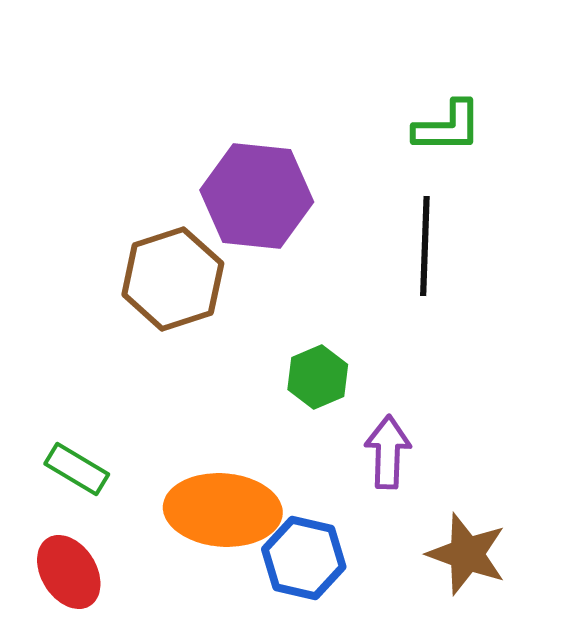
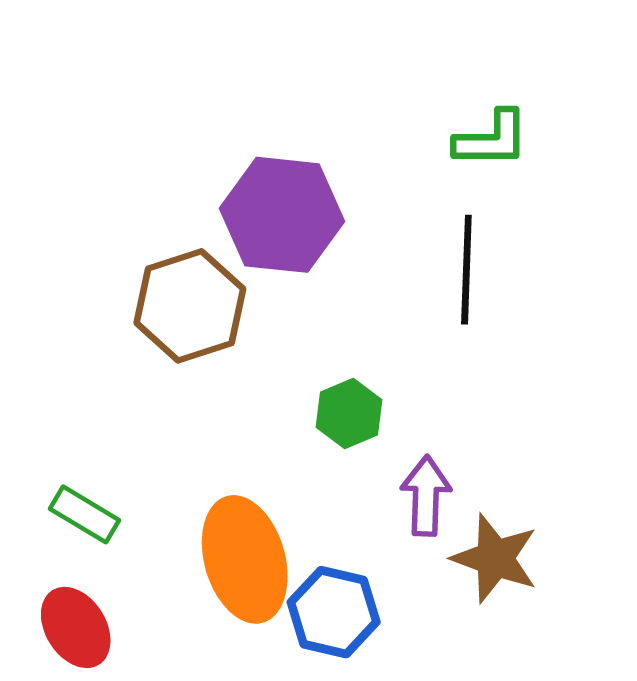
orange ellipse: (223, 510) -> (245, 559), turned 70
brown star: (467, 554) -> (495, 558), moved

